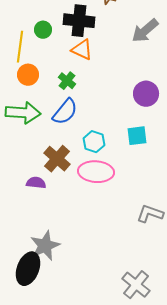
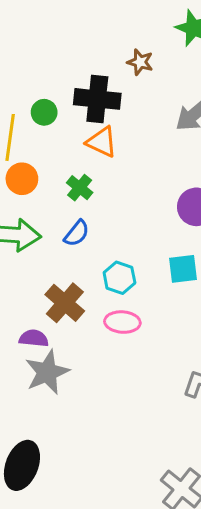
blue semicircle: (65, 112) -> (77, 233), size x0.7
pink ellipse: (96, 172) -> (122, 322), size x0.7
gray star: (45, 246) -> (47, 372), moved

